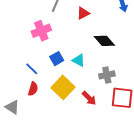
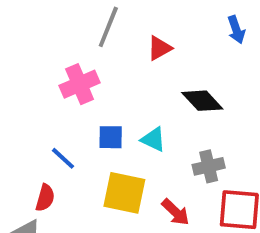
blue square: (57, 59) -> (111, 137), turned 32
yellow square: (63, 87) -> (124, 193), turned -30
red semicircle: (33, 89) -> (45, 198), moved

